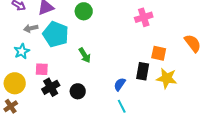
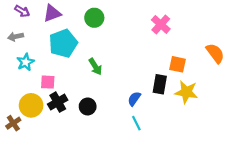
pink cross: (144, 17) -> (161, 24), turned -30
gray arrow: (31, 28) -> (16, 37), moved
cyan pentagon: (56, 34) -> (63, 43), turned 30
yellow circle: (15, 83) -> (31, 105), moved

